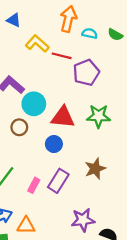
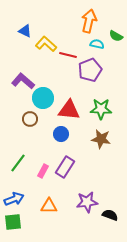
orange arrow: (68, 19) -> (89, 21), moved
blue triangle: (14, 20) -> (25, 31), moved
cyan semicircle: (90, 34) -> (97, 44), moved
brown star: (95, 169) -> (101, 139), moved, turned 30
orange triangle: (26, 225) -> (49, 206), moved

